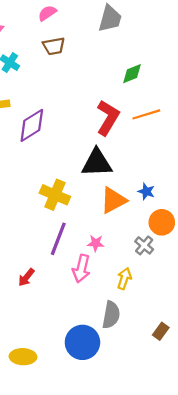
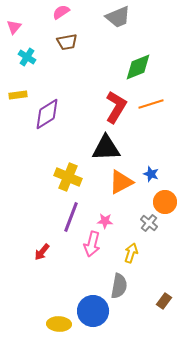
gray trapezoid: (110, 19) -> (118, 17), turned 52
green diamond: (132, 74) -> (138, 67), size x1.4
yellow ellipse: (23, 357) -> (59, 324), moved

